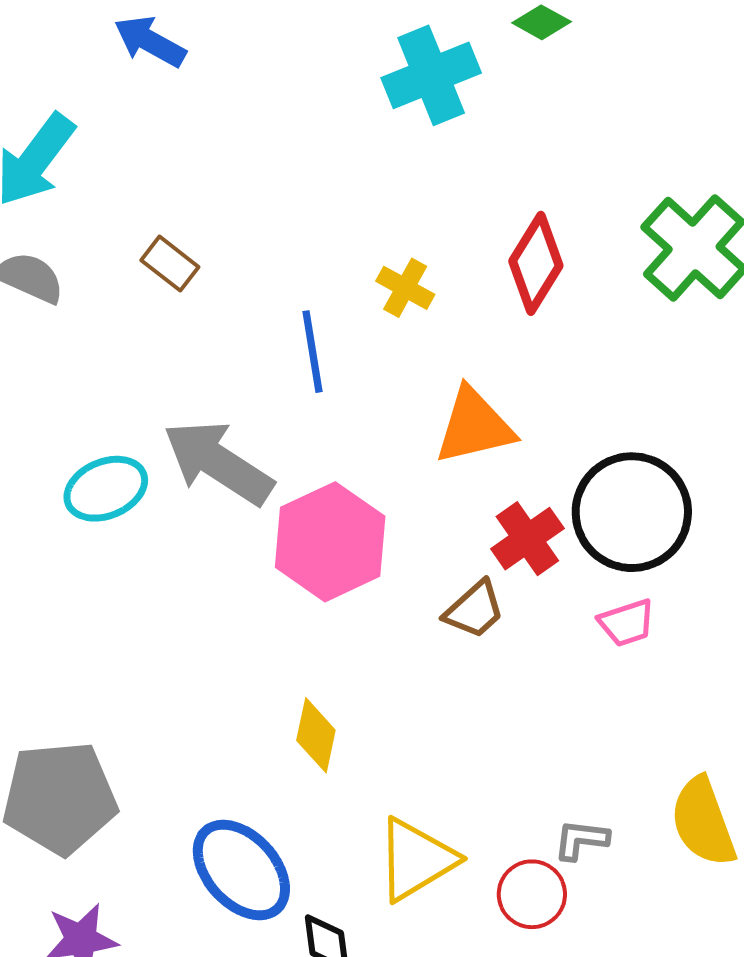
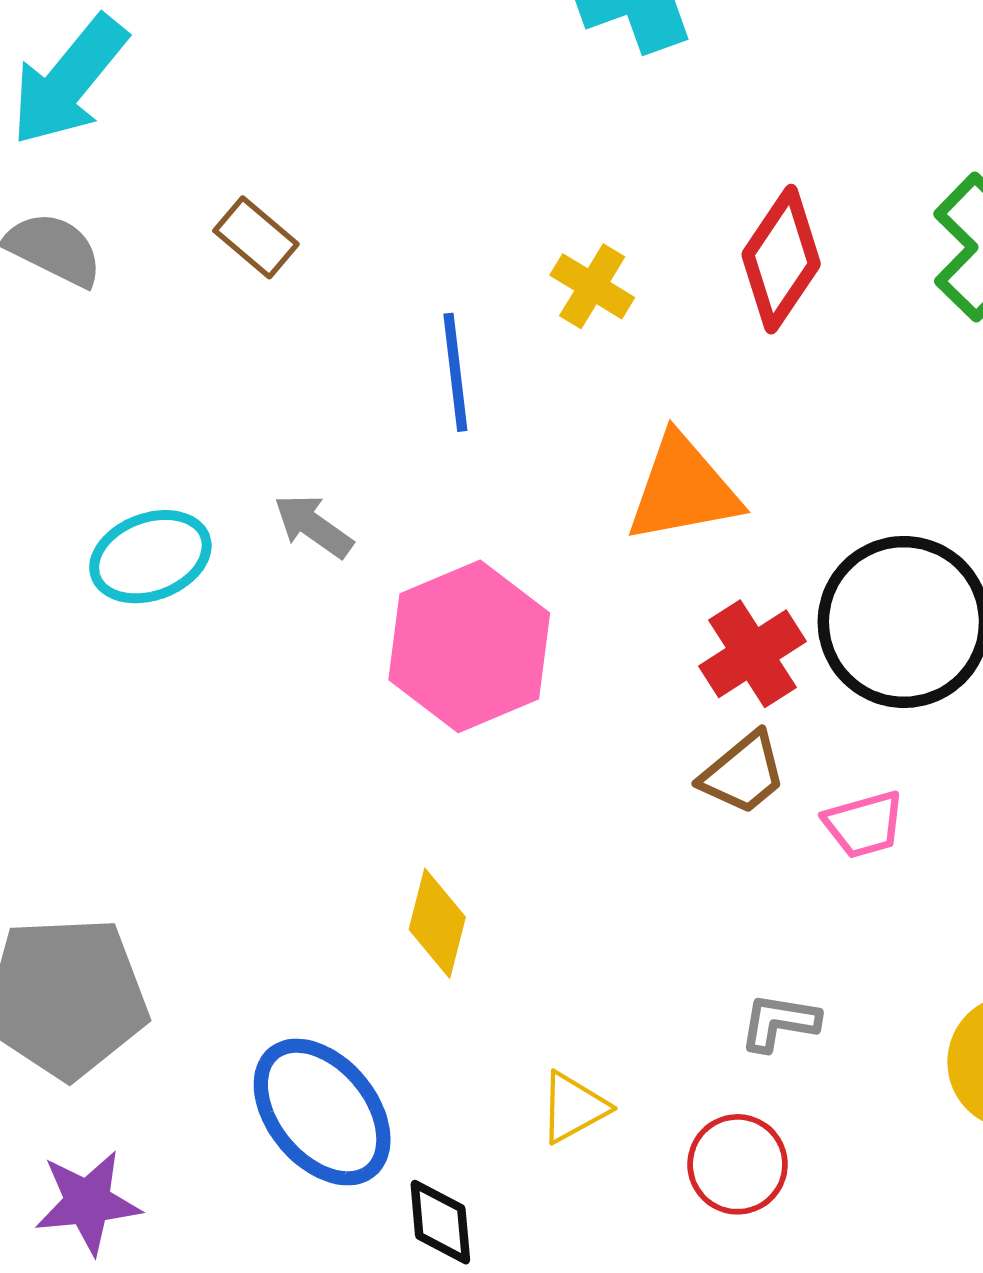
gray arrow: (218, 463) -> (313, 526), size x0.5
brown trapezoid: (474, 610) -> (743, 773), moved
pink trapezoid: (627, 623) -> (864, 824), moved
gray L-shape: (581, 840) -> (779, 1022), moved
yellow triangle: (416, 859) -> (573, 1107), size x0.6

